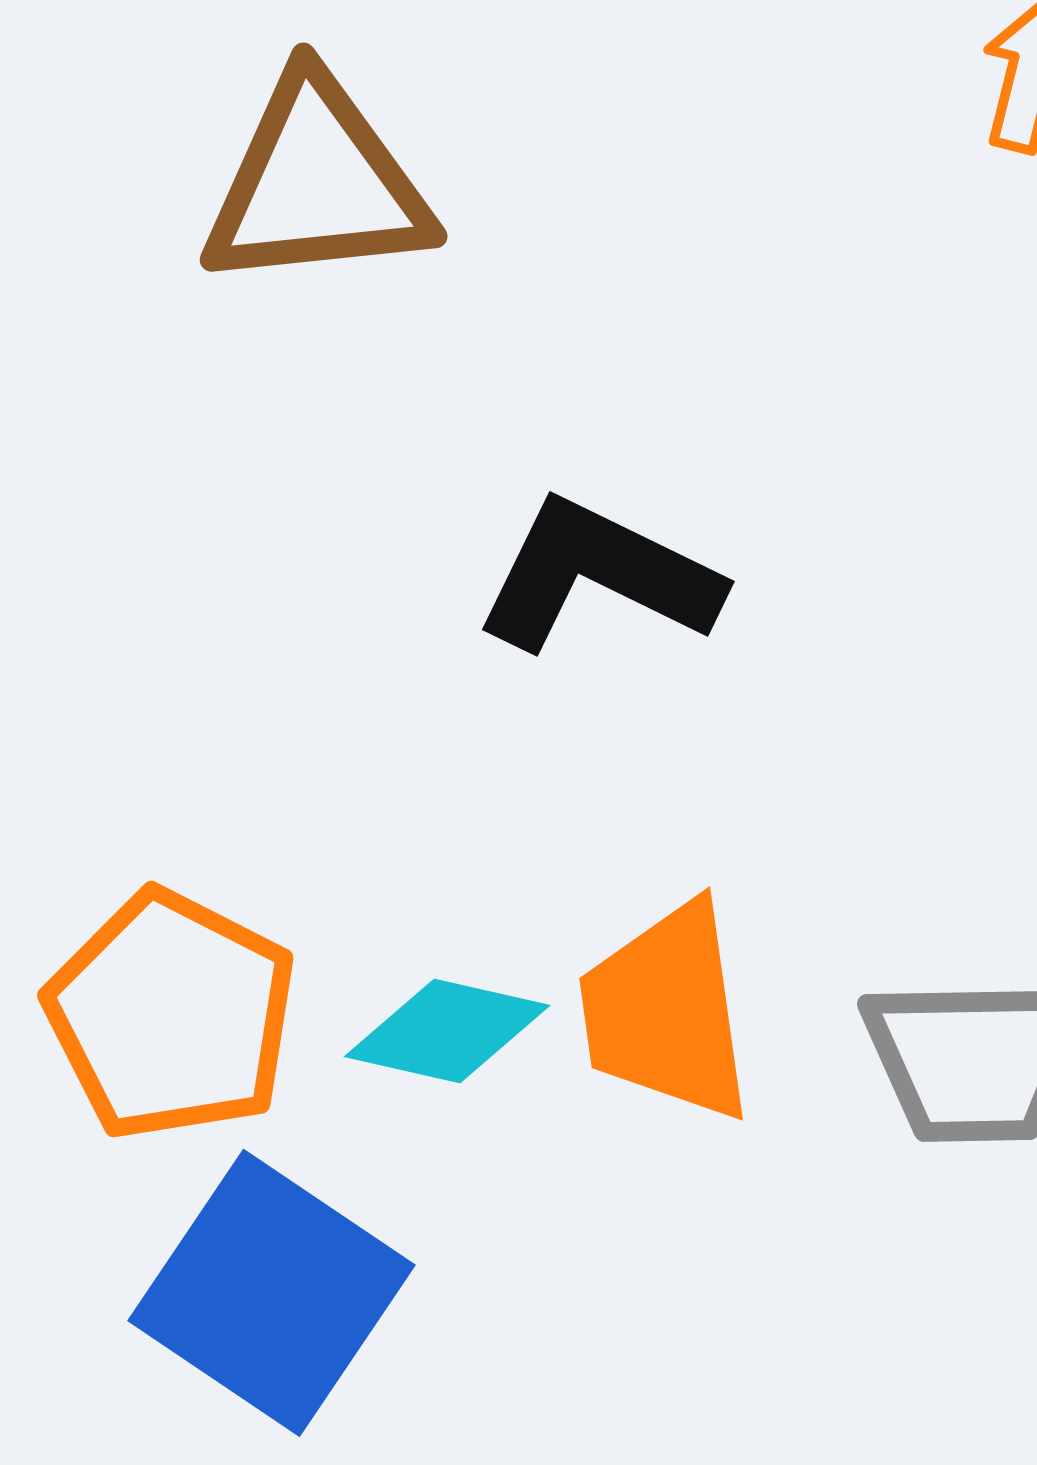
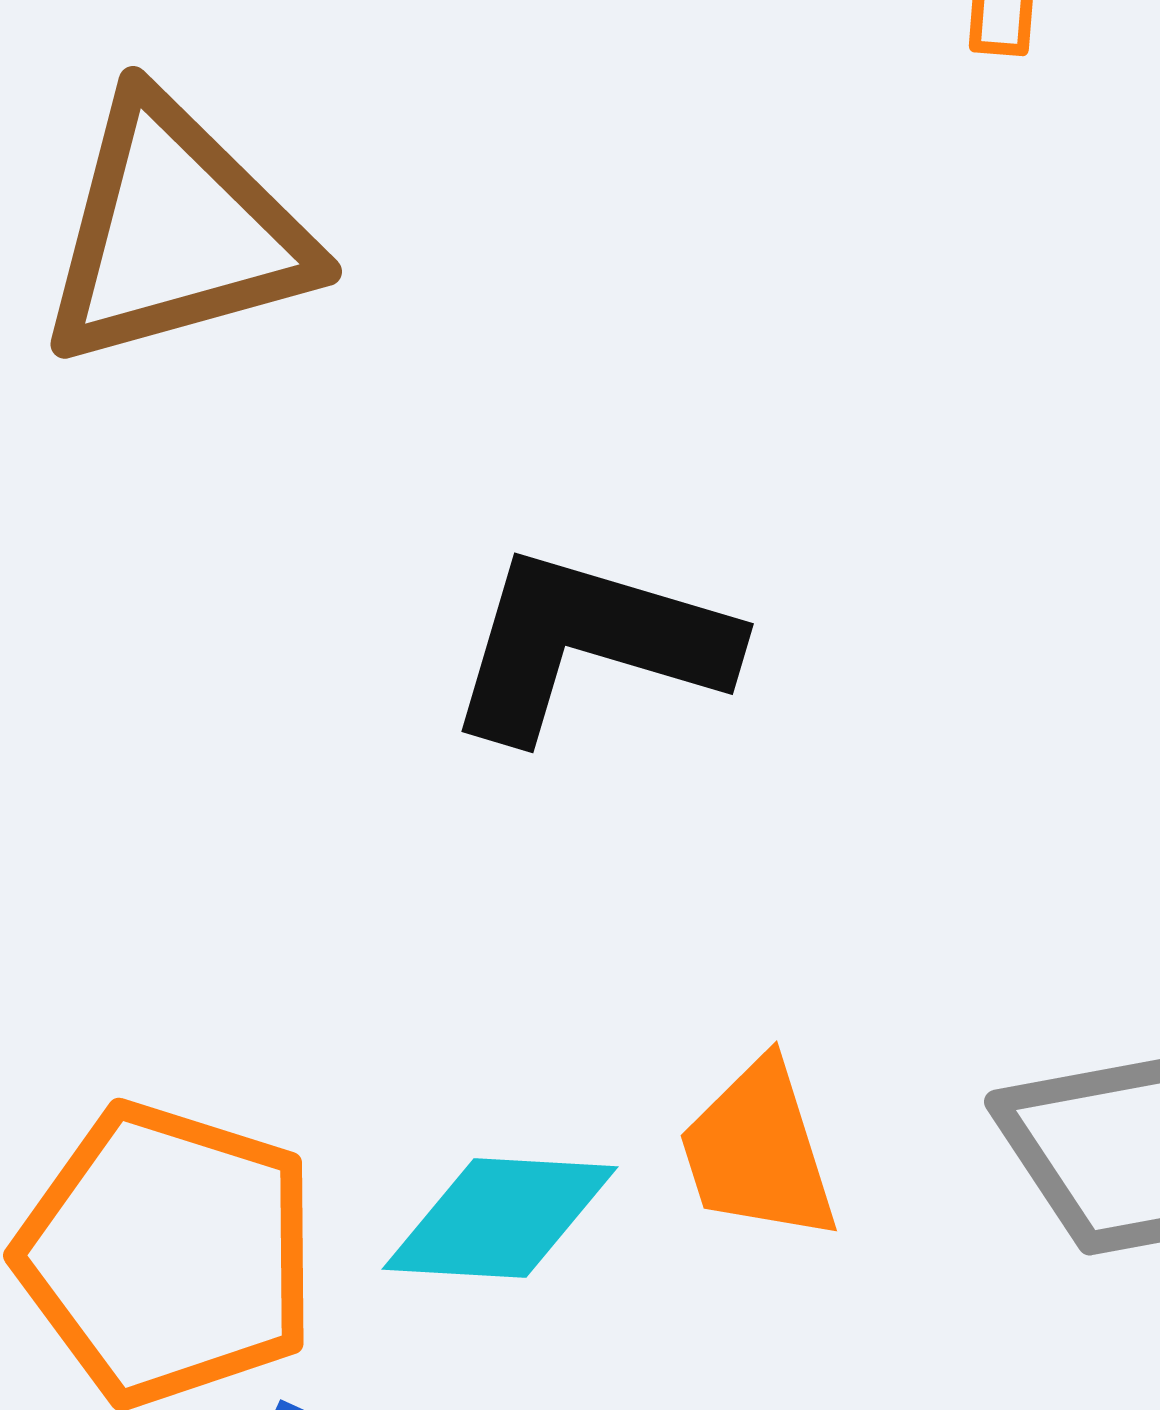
orange trapezoid: (666, 1012) -> (758, 1151), size x0.7

